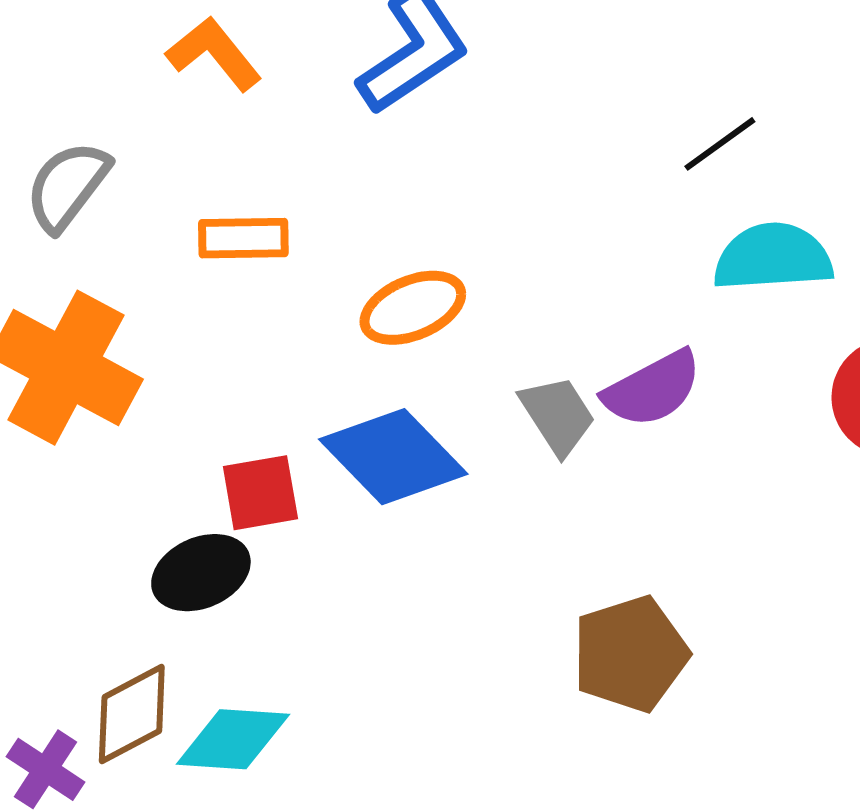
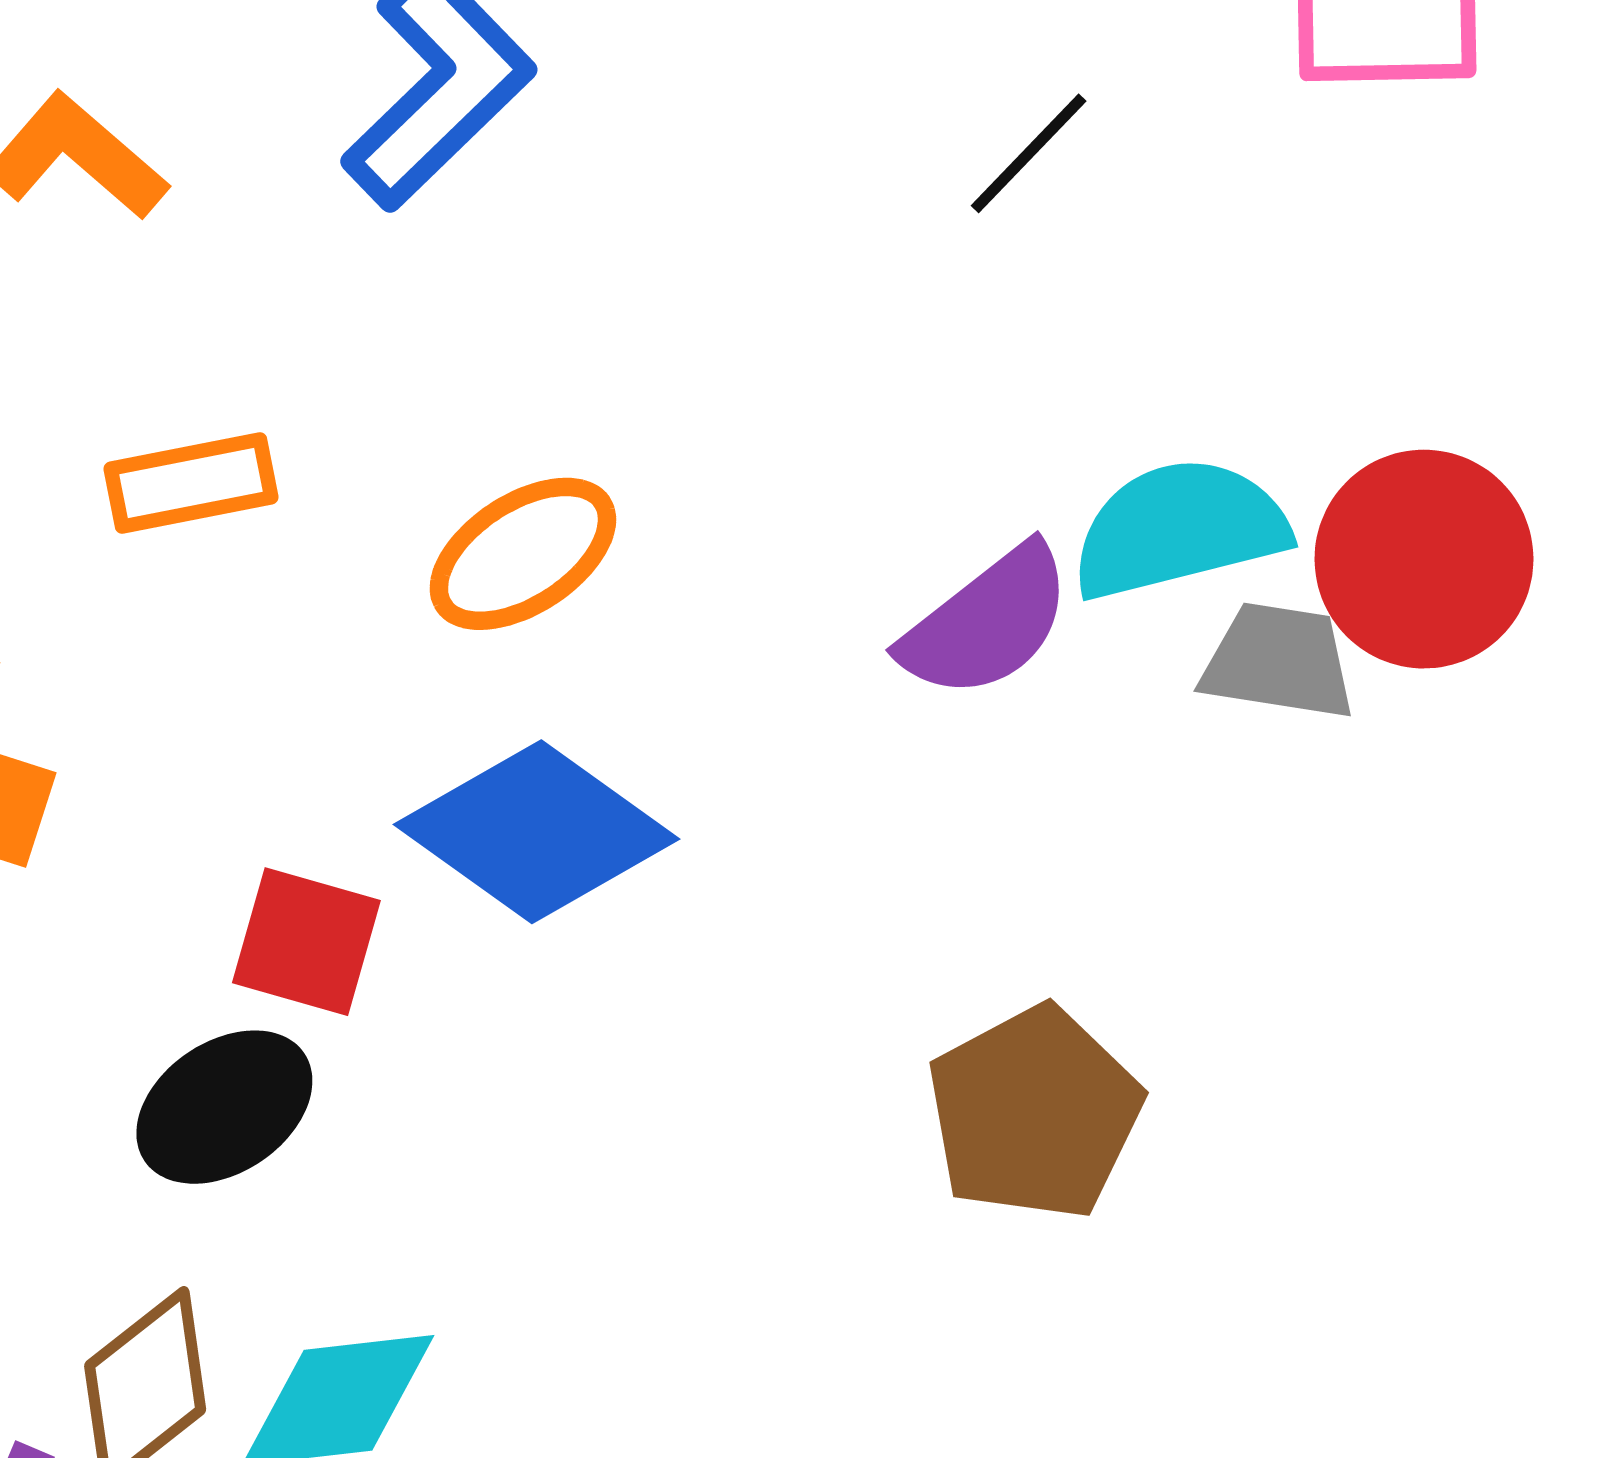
cyan semicircle: (773, 257) -> (1179, 529), moved
gray trapezoid: (558, 415) -> (1279, 661), moved, turned -38
red square: (260, 493) -> (306, 942), turned 36

